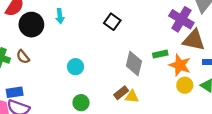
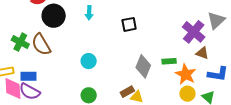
cyan arrow: (60, 16) -> (89, 13), moved
black square: (112, 22) -> (129, 24), turned 35
brown triangle: (194, 40) -> (202, 53), size x0.6
brown semicircle: (23, 57) -> (41, 44), size x1.6

